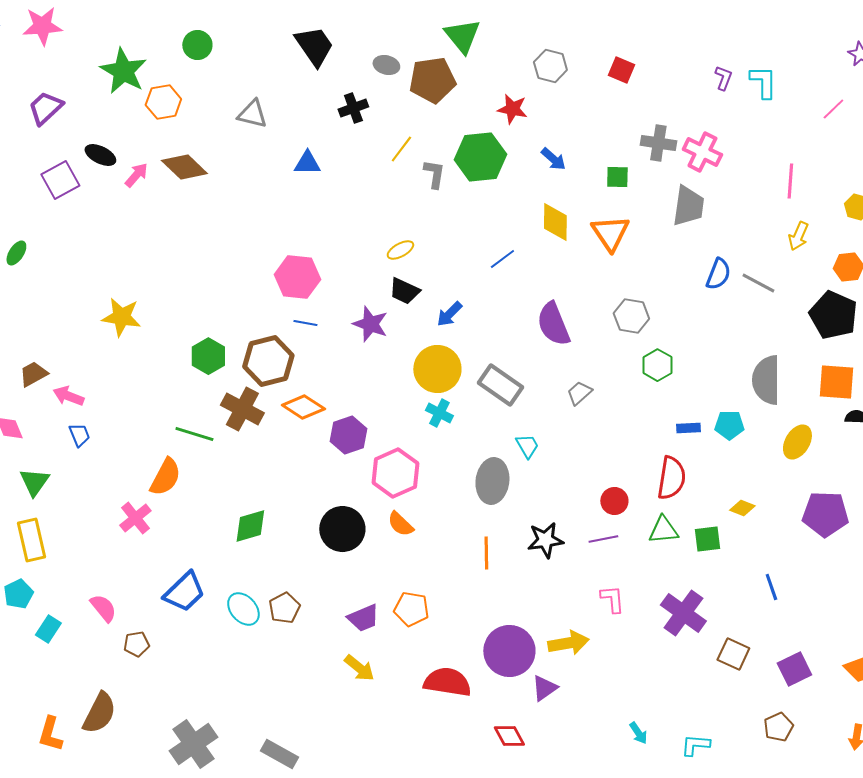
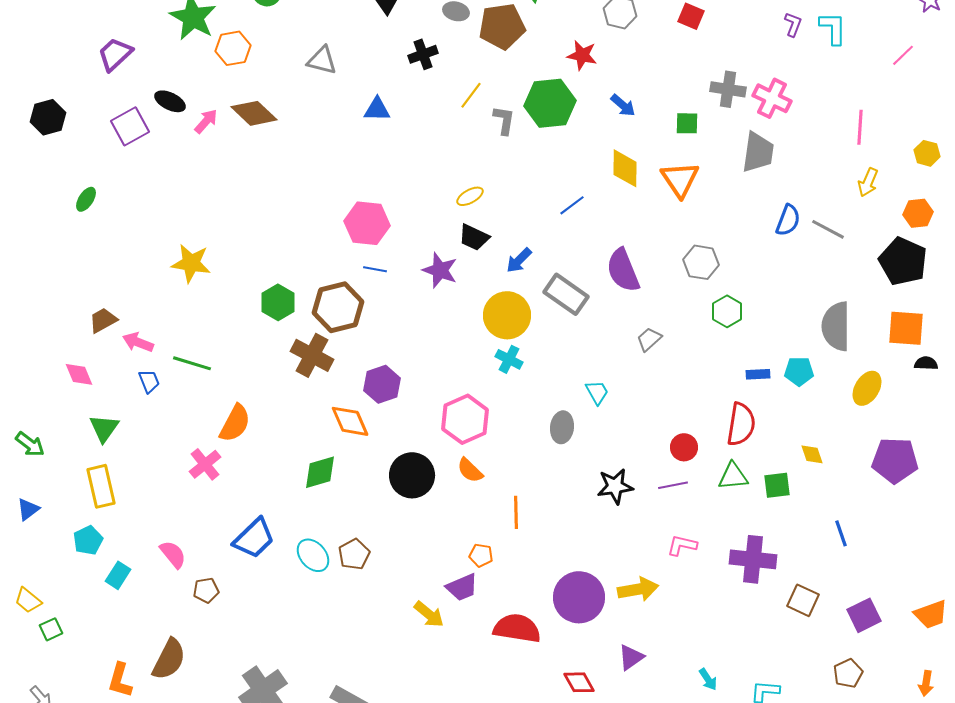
gray rectangle: (500, 385) -> (566, 294), moved
orange diamond: (303, 407) -> (350, 421), moved, turned 33
green line: (194, 434) -> (192, 363), moved
purple hexagon: (348, 435) -> (382, 384), moved
gray ellipse: (492, 481) -> (562, 427), size x0.7
yellow diamond: (742, 508) -> (812, 454), turned 50
orange line: (486, 553) -> (516, 512), moved
pink L-shape: (612, 599) -> (682, 545), turned -72
orange pentagon: (411, 609) -> (481, 555), size x0.7
purple cross: (683, 613) -> (753, 559), turned -30
purple trapezoid: (363, 618) -> (462, 587), moved
purple triangle: (544, 688) -> (631, 657), moved

